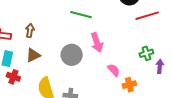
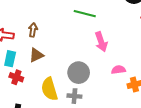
gray circle: (72, 55) -> (79, 73), moved
pink semicircle: (114, 70) -> (118, 70), turned -56

